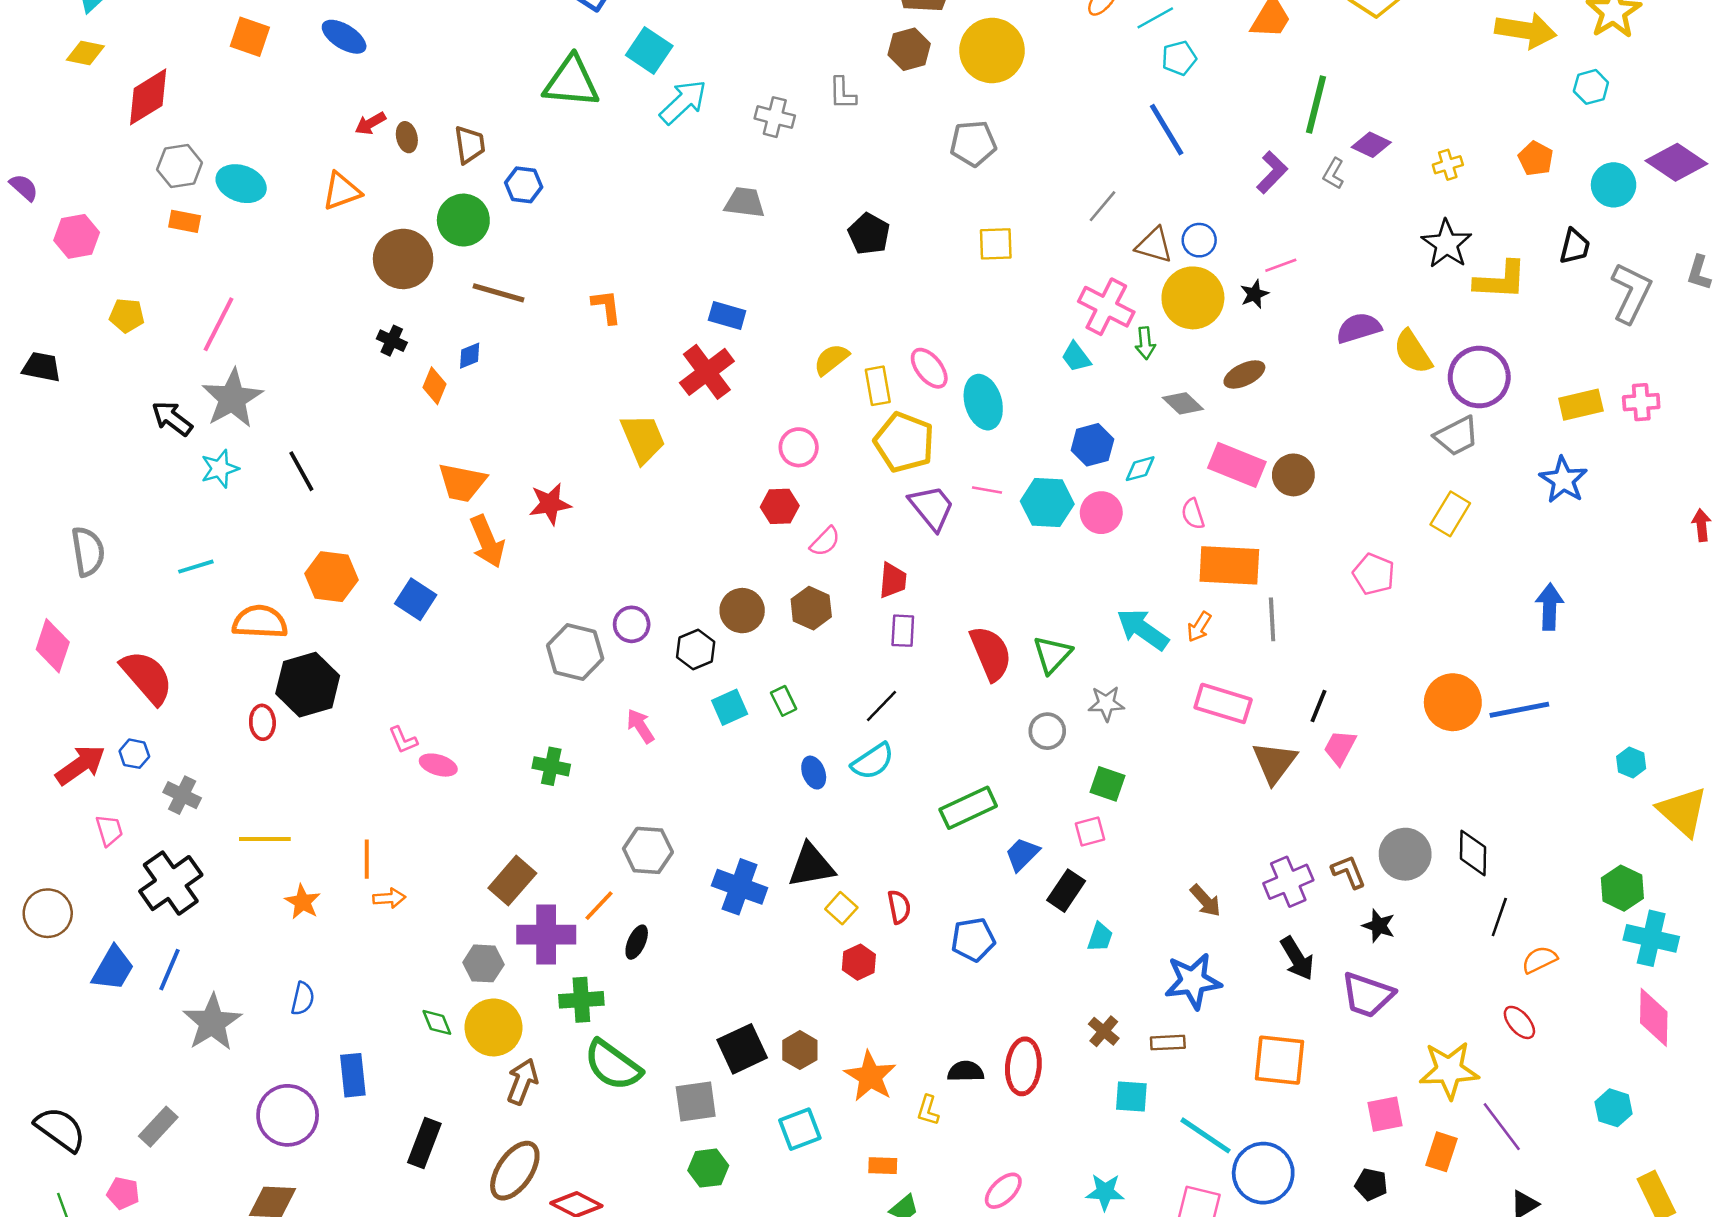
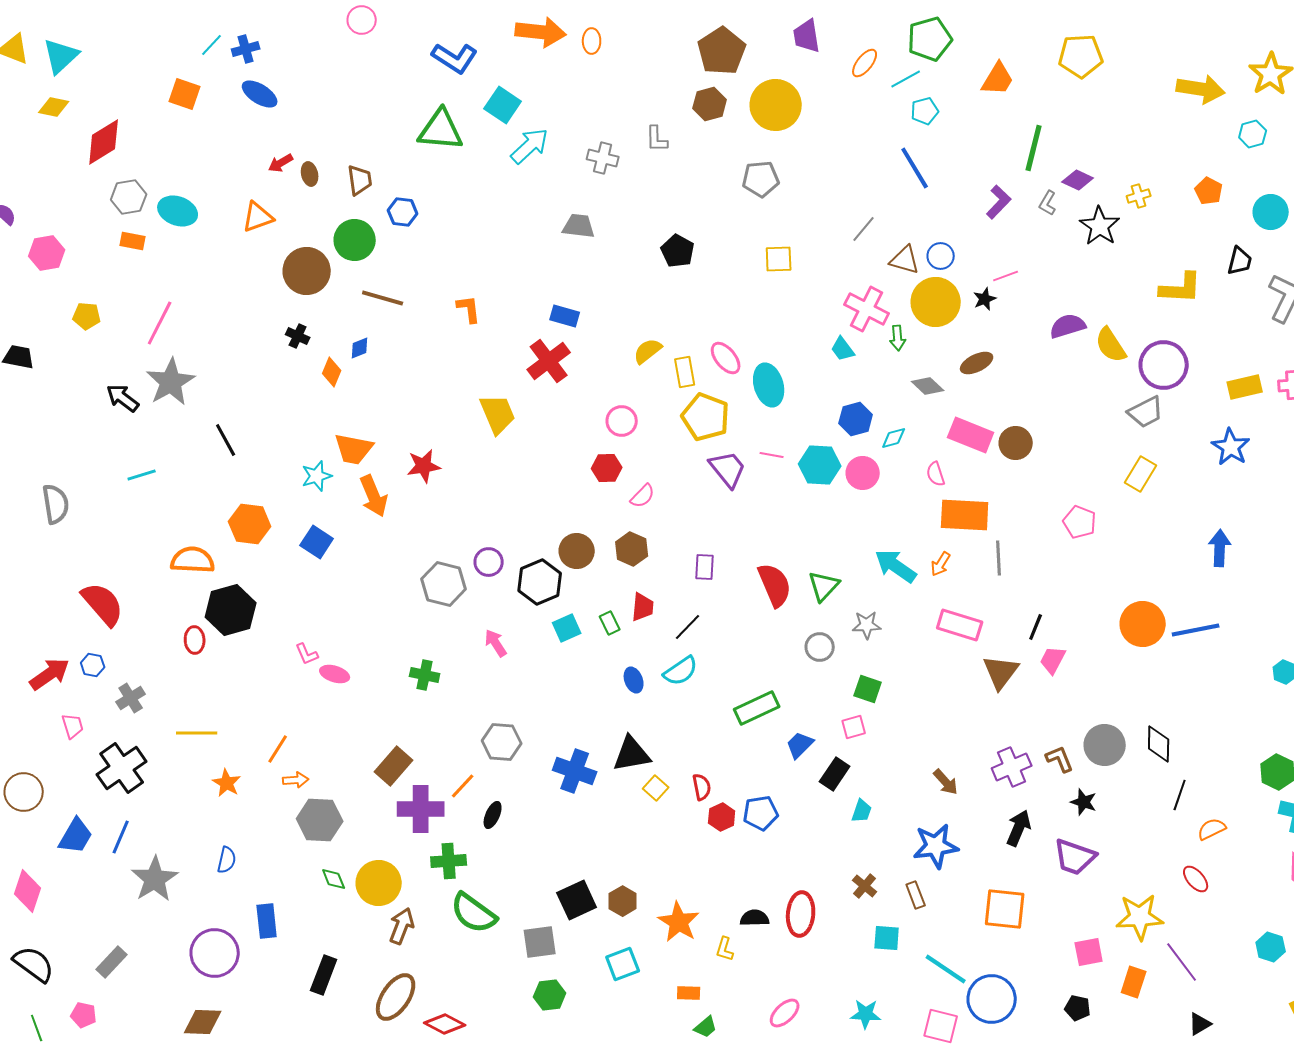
black star: (1447, 244) -> (1100, 226), moved
cyan star: (220, 469) -> (317, 476), moved
cyan line: (196, 567) -> (142, 475), moved
red trapezoid: (893, 580) -> (643, 607), moved
pink diamond: (53, 646) -> (28, 891), moved
black hexagon: (696, 649) -> (540, 582), size x1.4
gray cross: (182, 795) -> (131, 698), turned 32
orange line: (367, 859) -> (278, 749), turned 32
black arrow: (1297, 958) -> (1019, 828), turned -126
red hexagon: (859, 962) -> (722, 817), moved
gray hexagon: (483, 963) -> (320, 820), moved, size x1.4
brown rectangle: (1168, 1043) -> (916, 895), turned 72

